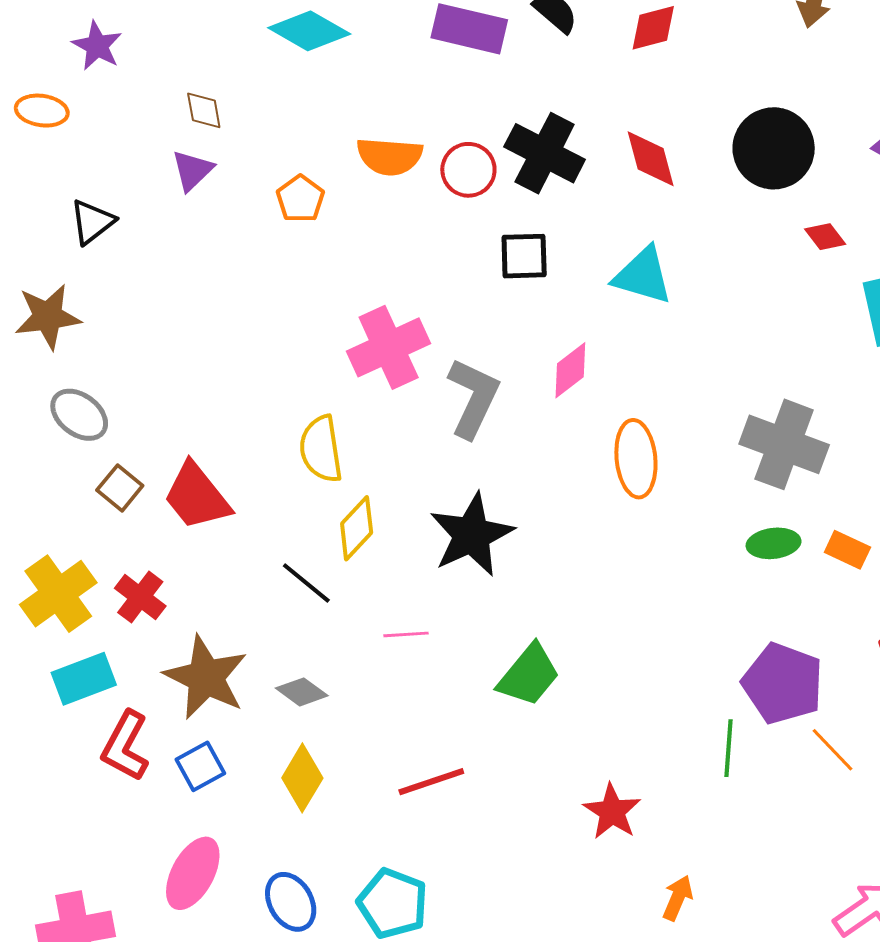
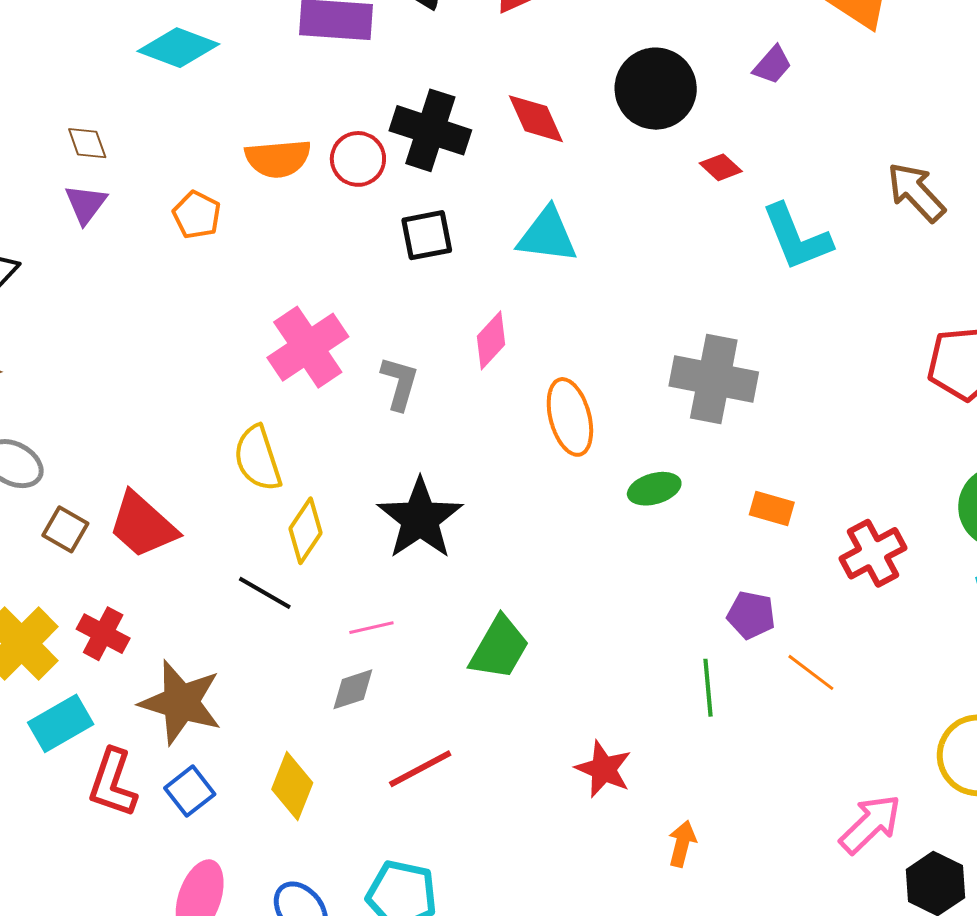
gray L-shape: (473, 398) -> (400, 383), size x0.7
green ellipse: (774, 543) -> (654, 489), moved
orange rectangle: (847, 550) -> (772, 509), moved
purple pentagon: (783, 683) -> (751, 615), size x0.6
gray diamond: (302, 692) -> (353, 689), moved, turned -45

